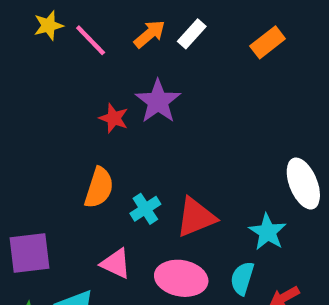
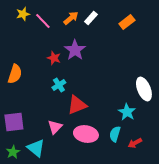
orange semicircle: (99, 188) -> (15, 74), moved
cyan cross: (145, 209) -> (59, 85), moved
red triangle: (196, 217) -> (77, 105), moved
pink triangle: (116, 264) -> (55, 127), turned 49

